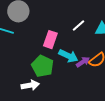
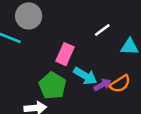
white line: (78, 26) -> (102, 30), moved

